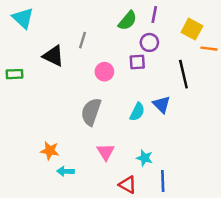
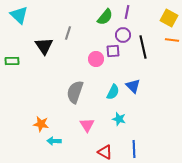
yellow square: (192, 29) -> (169, 18), moved
black triangle: (53, 56) -> (44, 46), turned 30
pink circle: (104, 72) -> (96, 59), moved
black line: (183, 74) -> (143, 47), moved
cyan star: (145, 158) -> (119, 119), moved

